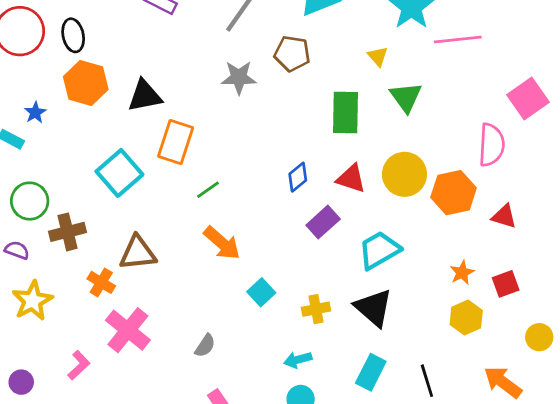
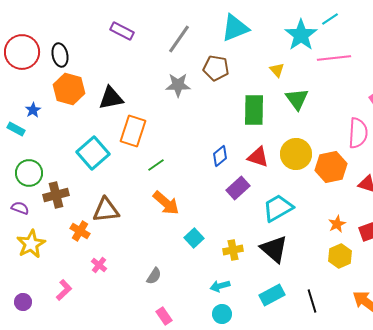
pink cross: (128, 330) -> (99, 265), size x0.5
cyan rectangle: (371, 372) -> (272, 295), turned 35

